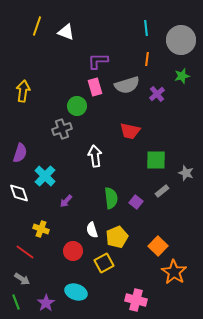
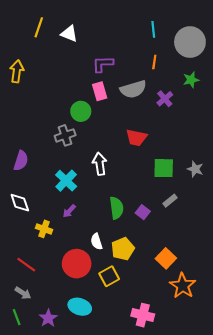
yellow arrow: (23, 91) -> (17, 71), moved
gray star: (186, 173) -> (195, 169), moved
cyan cross: (45, 176) -> (66, 181), moved
yellow cross: (41, 229) -> (44, 229), moved
red circle: (73, 251) -> (77, 264), size x1.4

